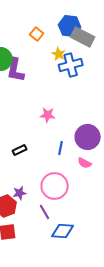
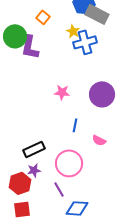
orange square: (37, 34) -> (43, 17), moved
purple circle: (88, 137) -> (102, 94), moved
black rectangle: (20, 150) -> (34, 149), moved, size x1.5

